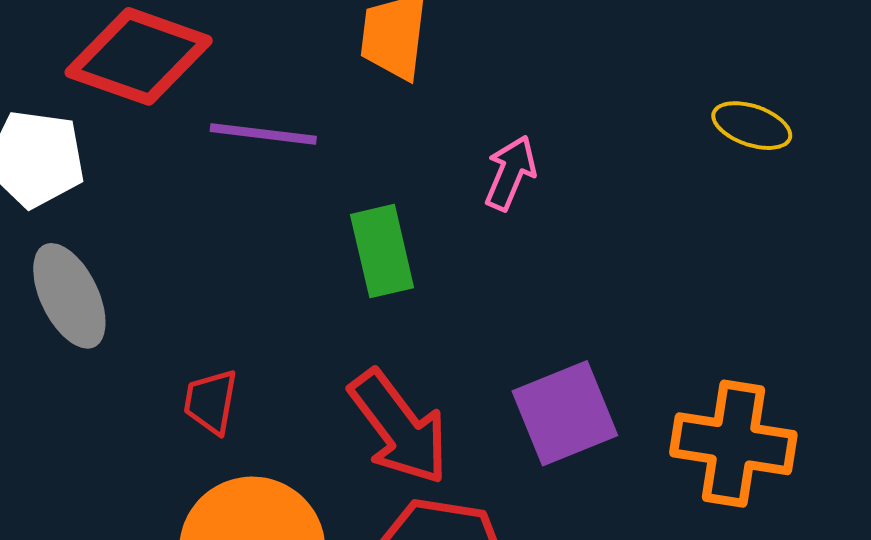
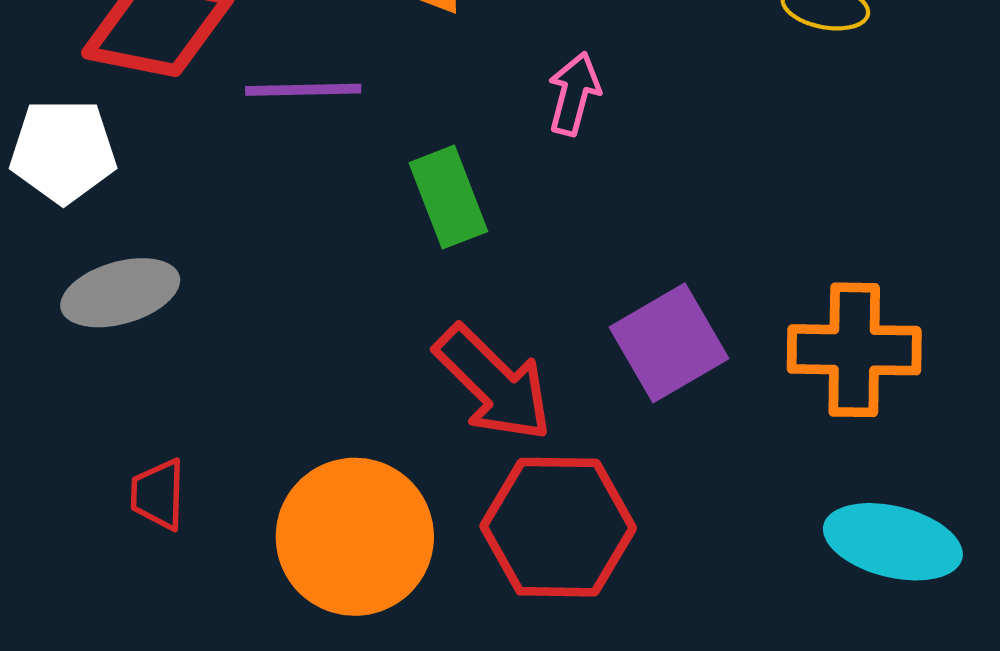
gray ellipse: (69, 296) -> (120, 293), turned -72
red trapezoid: (211, 402) -> (158, 494), moved

